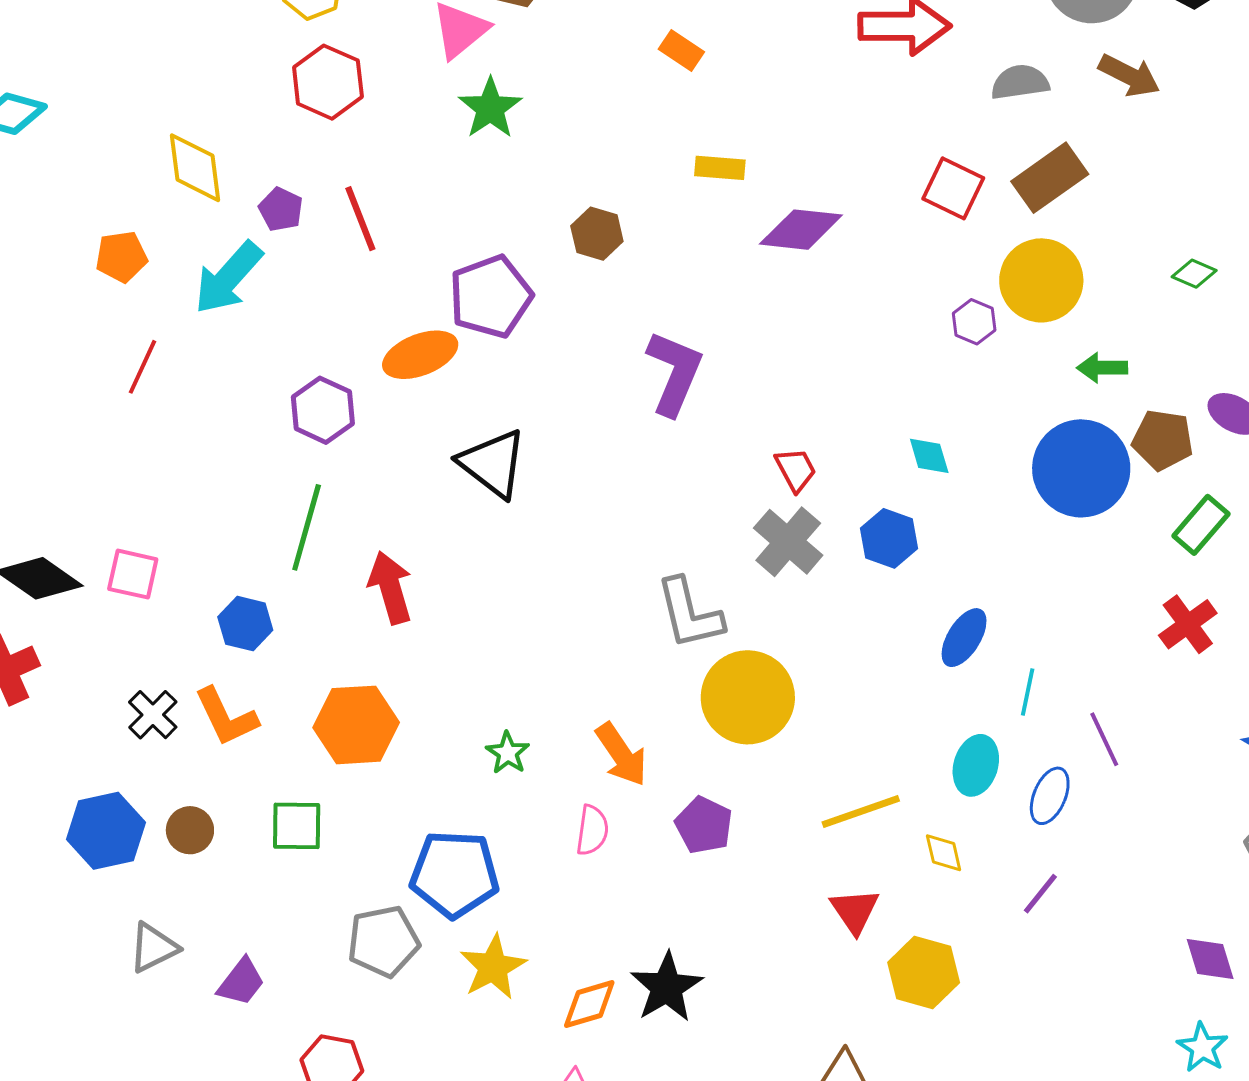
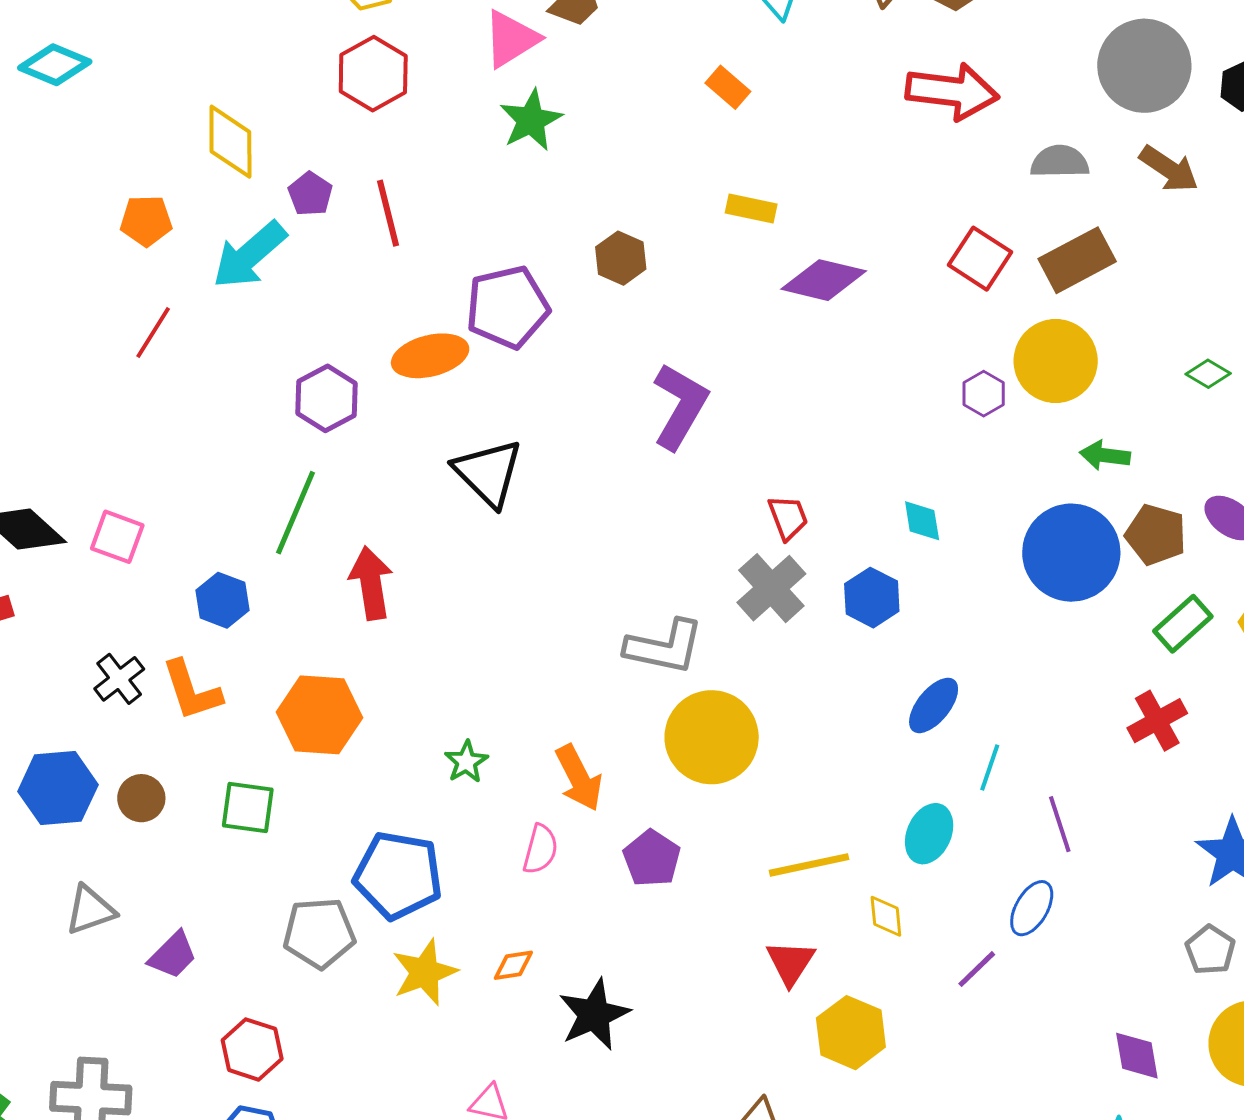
gray L-shape: (690, 614) -> (664, 647), turned -72
blue ellipse: (1050, 796) -> (1032, 908), moved
orange diamond: (589, 1004) -> (513, 965), moved, size x0.7

